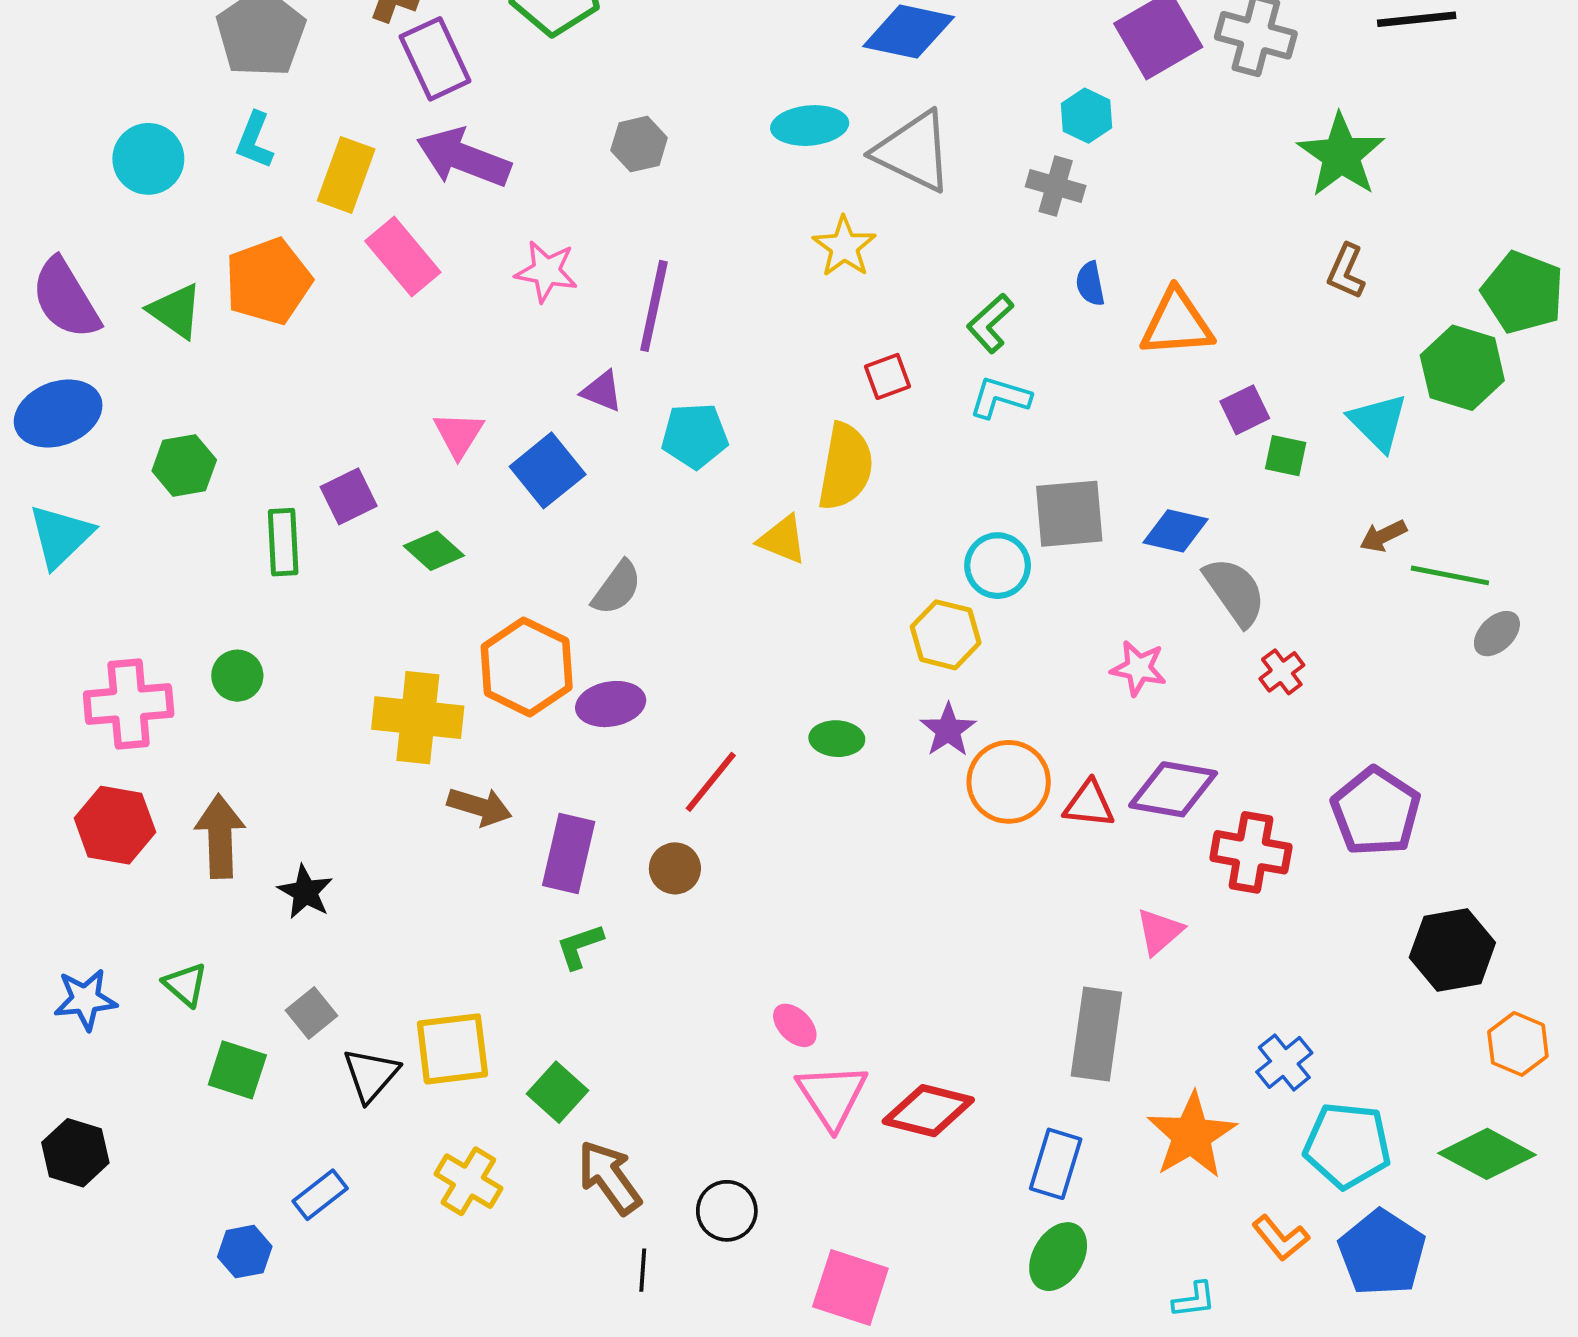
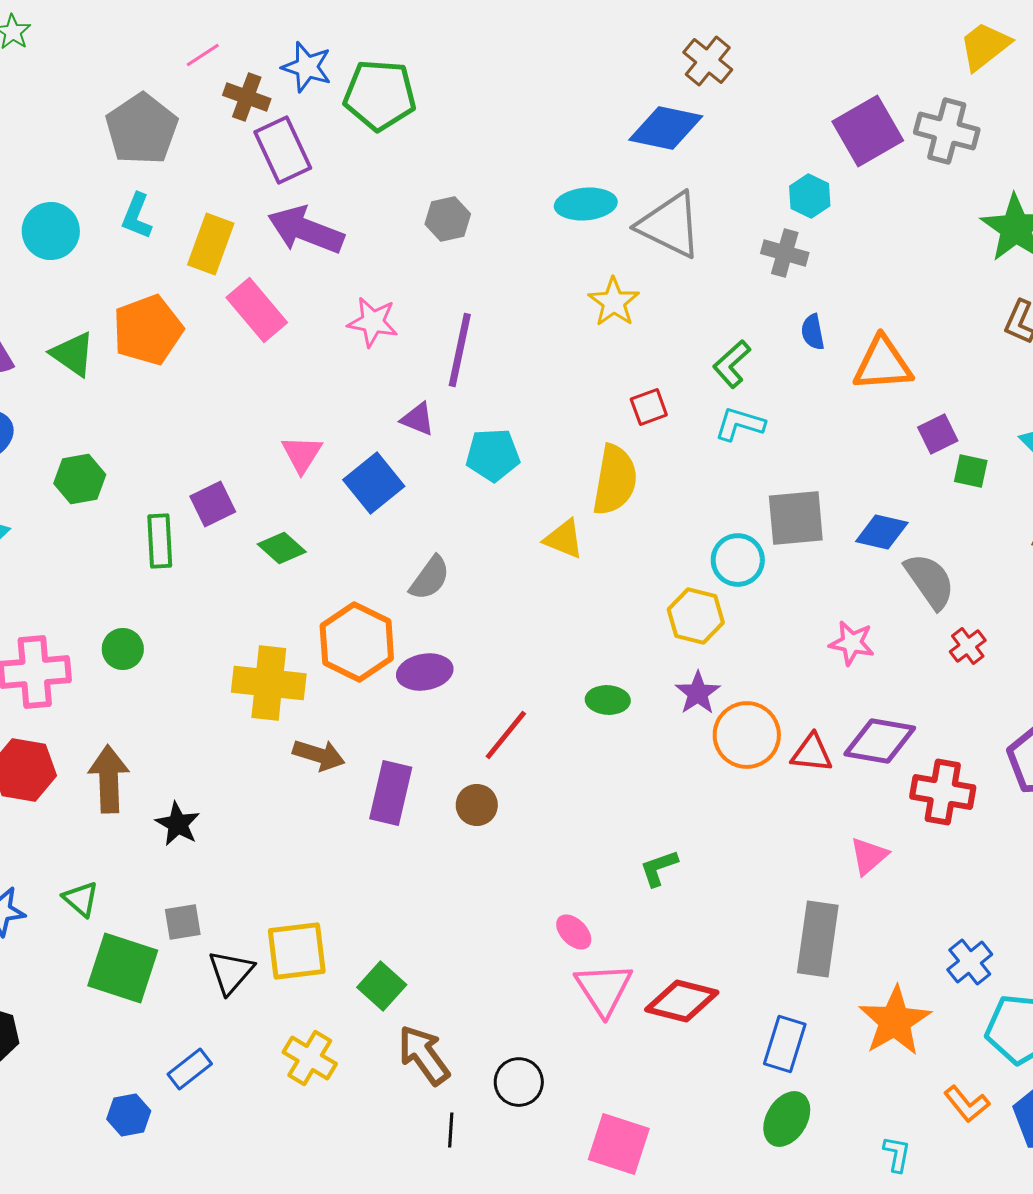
green L-shape: (580, 946) -> (659, 868), moved
gray square: (311, 1013) -> (183, 922), turned 30
green square: (237, 1070) -> (123, 968), size x1.5
cyan L-shape: (1194, 1300) -> (897, 1154), turned -72

